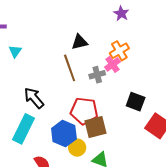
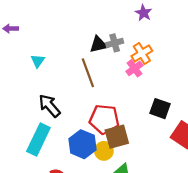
cyan triangle: (15, 51) -> (38, 61), moved
gray cross: (97, 75) -> (115, 43), moved
yellow circle: (77, 148) -> (104, 151), moved

